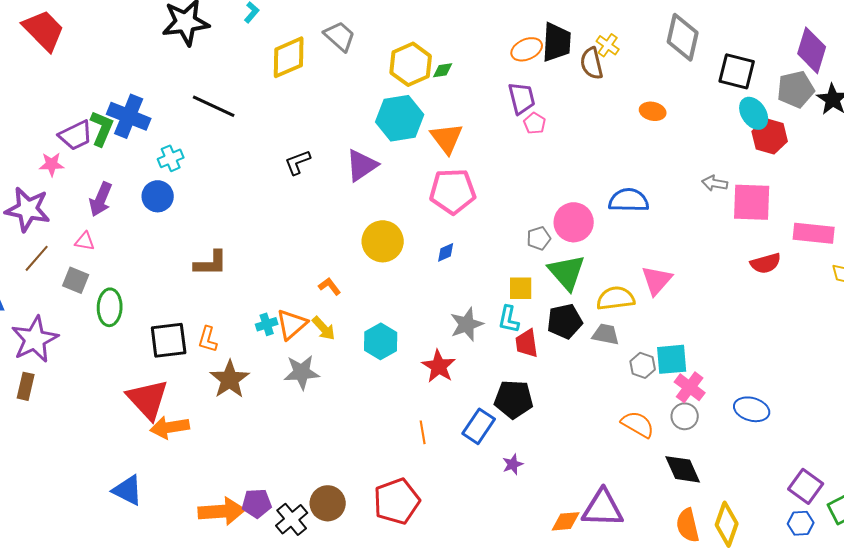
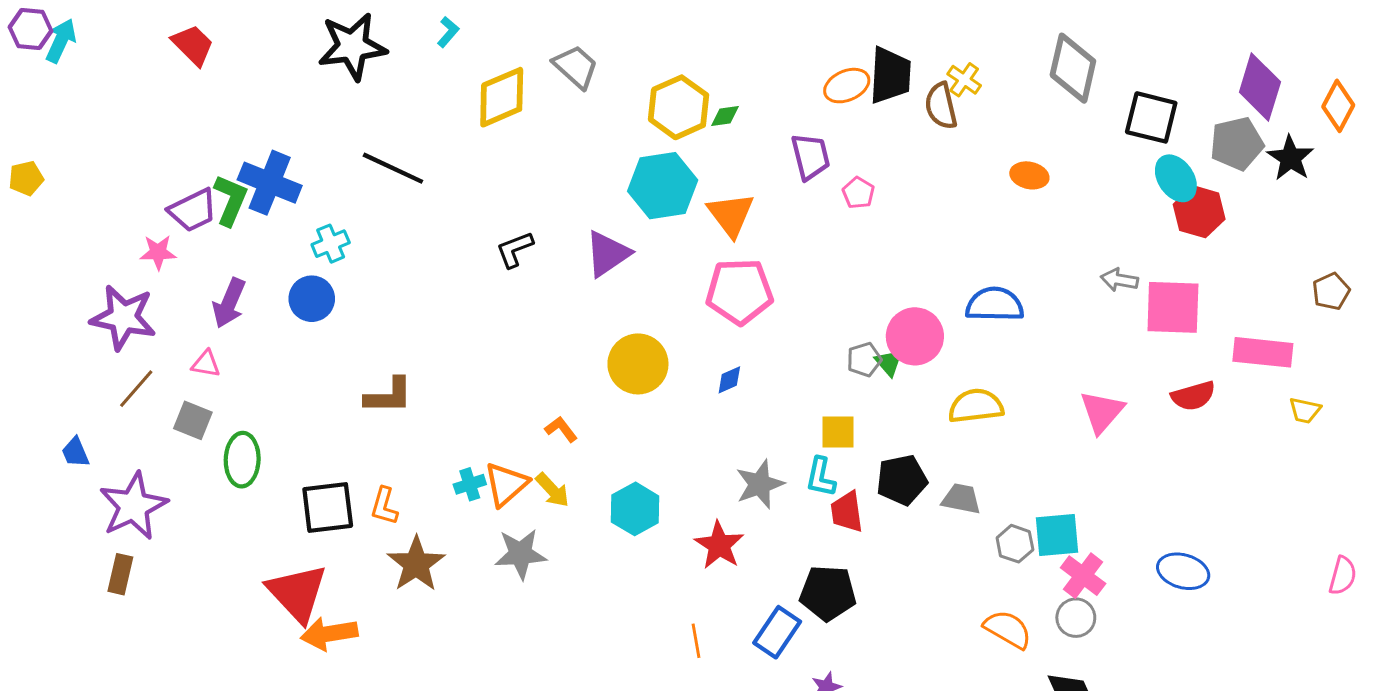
red trapezoid: (44, 30) -> (193, 45), moved, size x0.7
purple trapezoid: (522, 98) -> (811, 157), moved
green triangle: (567, 272) -> (889, 362), moved, size x0.5
pink triangle: (657, 280) -> (1102, 412), moved
yellow semicircle: (616, 298) -> (976, 406), moved
blue ellipse: (752, 409) -> (1183, 571), moved

